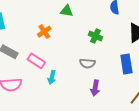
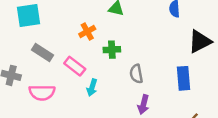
green cross: (96, 36) -> (112, 50), moved, turned -32
gray semicircle: (87, 63) -> (136, 74), turned 70

